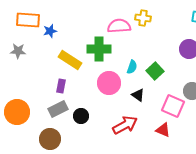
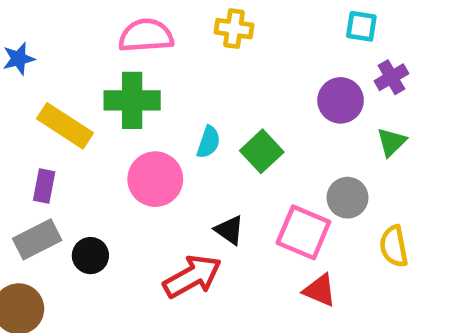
pink semicircle: (119, 26) -> (146, 36), moved
black triangle: (138, 95) -> (229, 230), moved
red triangle: (163, 130) -> (320, 290), moved

